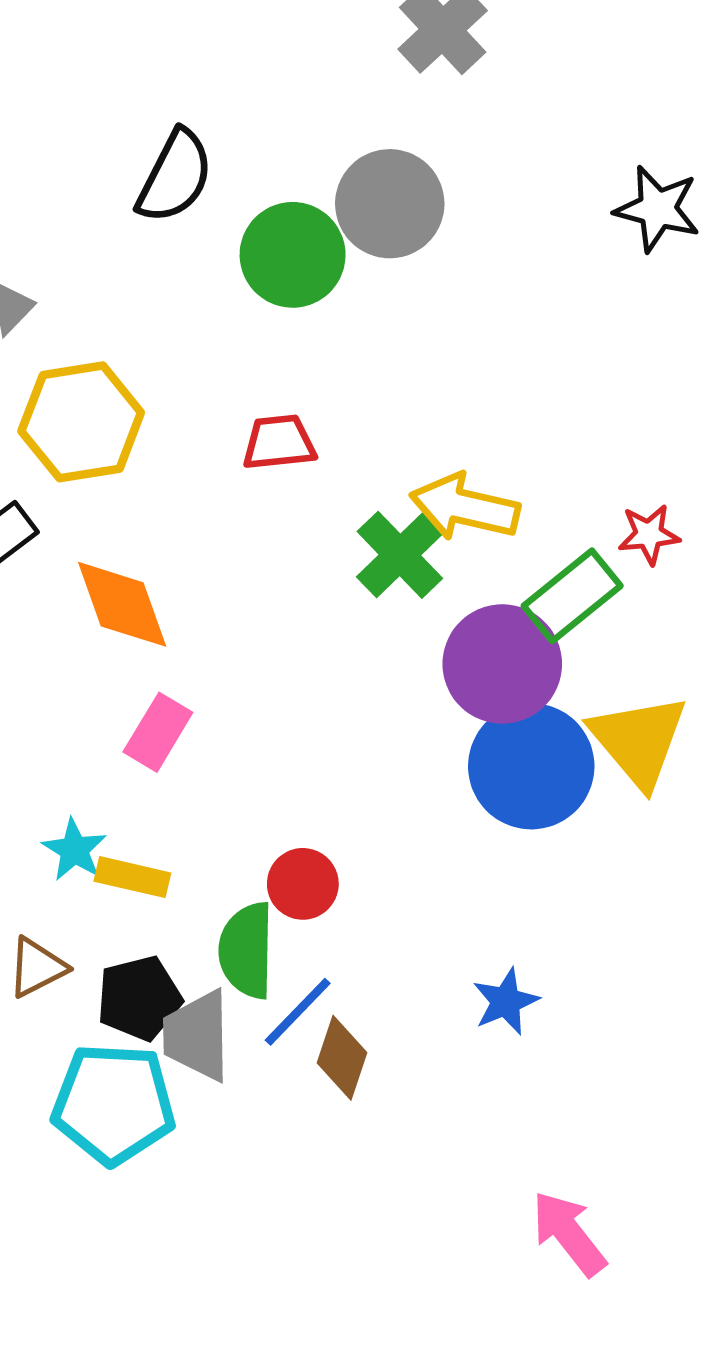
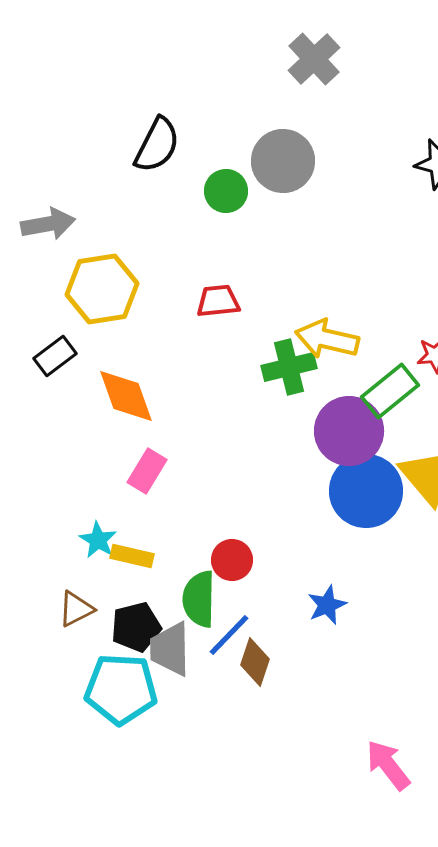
green circle: (293, 255) -> (226, 191), size x0.7
green cross: (400, 555) -> (289, 367), turned 30
blue star: (506, 1002) -> (327, 605), moved

